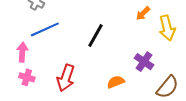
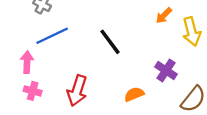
black line: (95, 36) -> (110, 42), turned -65

